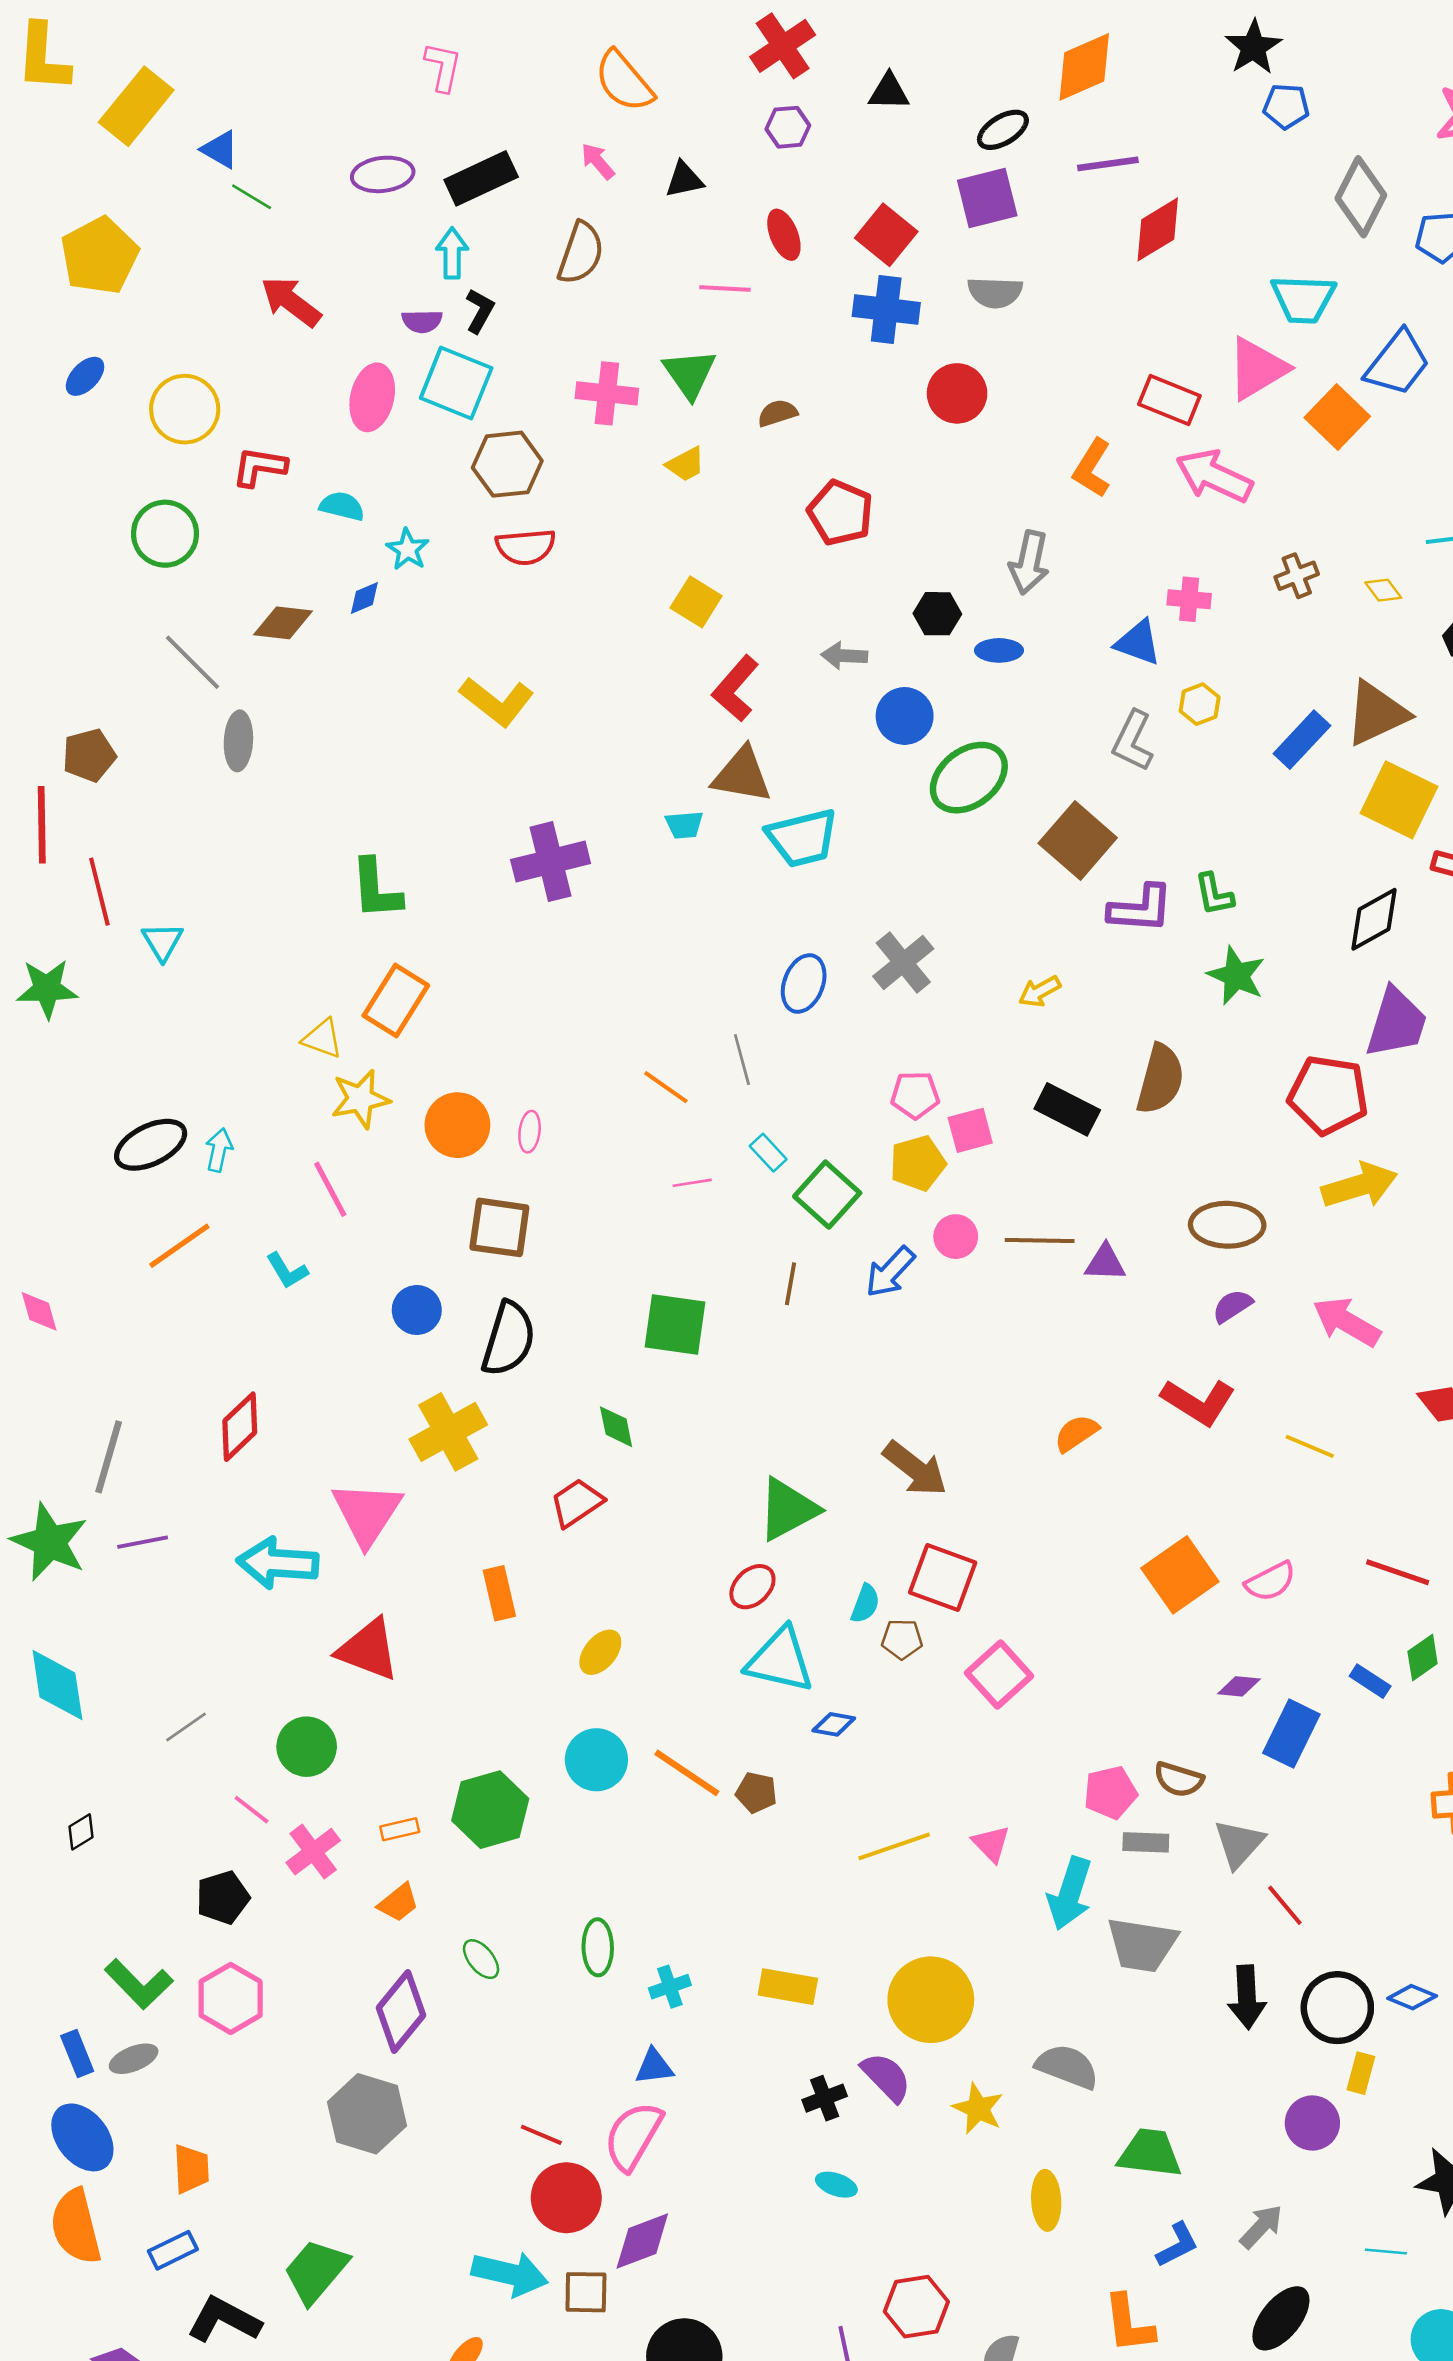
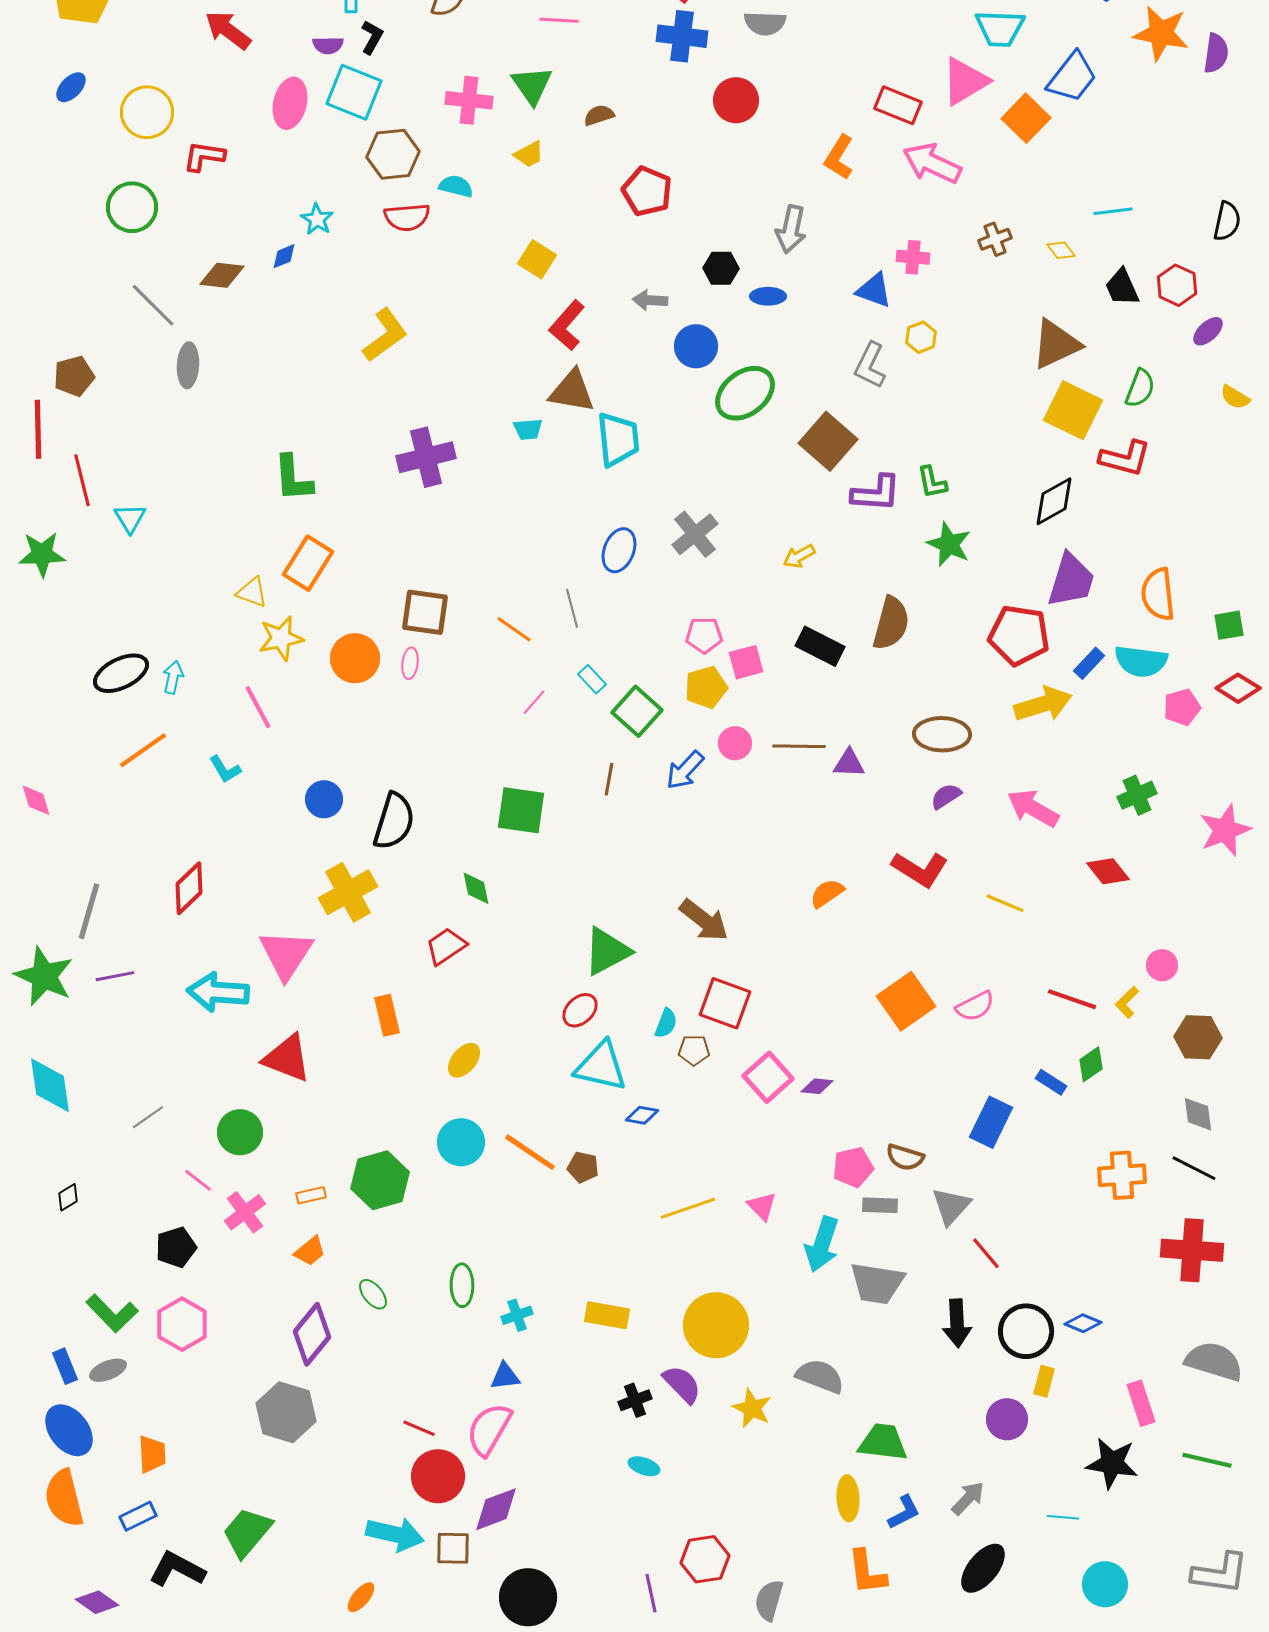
cyan semicircle: (342, 506) -> (456, 186), moved
yellow L-shape: (497, 702) -> (385, 335), turned -74
blue rectangle: (1302, 740) -> (1089, 663), moved, size x0.7
cyan trapezoid: (802, 838) -> (618, 439), turned -82
pink line: (692, 1183) -> (534, 702), turned -40
brown square: (499, 1227) -> (425, 612), moved
purple diamond: (1239, 1686) -> (817, 1086), moved
yellow ellipse: (1046, 2200) -> (848, 1498), moved

